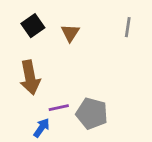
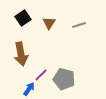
gray line: (128, 27) -> (79, 25), moved, turned 64
purple line: (59, 108) -> (41, 75), turned -32

